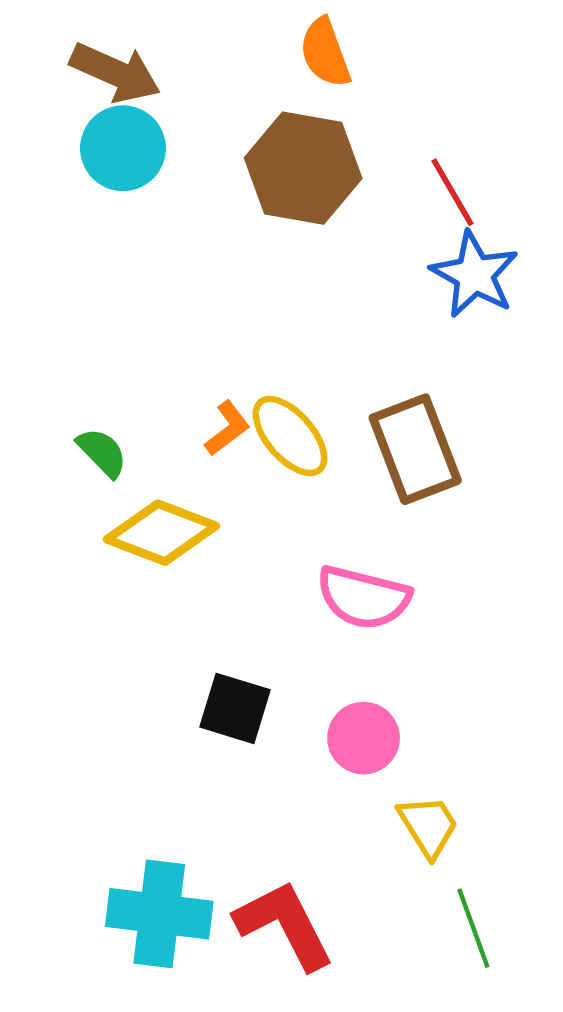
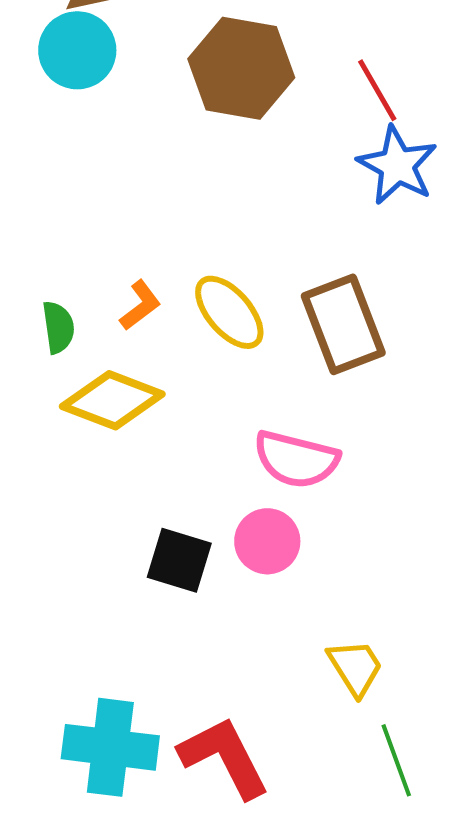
orange L-shape: (227, 428) -> (140, 305), moved
green semicircle: (102, 453) -> (58, 327), turned 36
pink circle: (364, 738) -> (267, 541), moved

